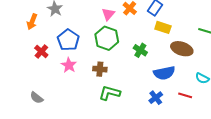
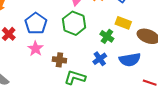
yellow rectangle: (163, 27) -> (123, 23), moved
brown cross: (100, 69) -> (59, 60), moved
blue cross: (156, 98) -> (100, 59), moved

